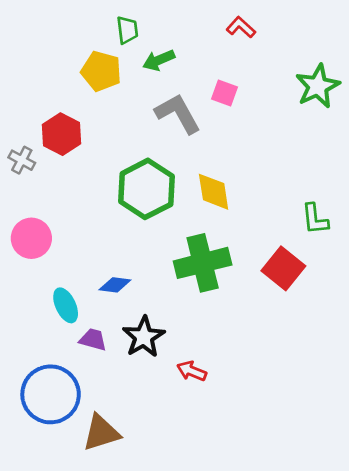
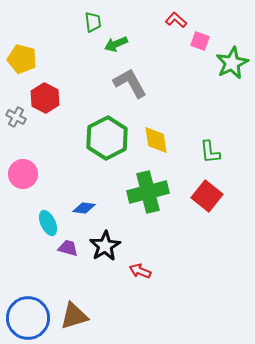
yellow pentagon: (101, 71) -> (22, 59), moved
pink square: (224, 93) -> (200, 41), moved
green L-shape: (315, 219) -> (210, 152), moved
blue circle: (51, 394) -> (28, 318), moved

